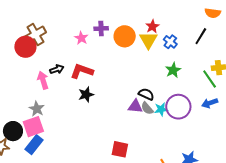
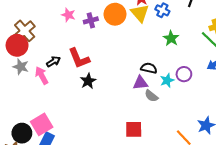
purple cross: (101, 29) -> (91, 20), moved
pink star: (81, 38) -> (68, 15), moved
red L-shape: (82, 71) -> (79, 58), turned -120
purple circle: (178, 107) -> (184, 74), size x0.6
gray semicircle: (147, 108) -> (151, 96), moved
gray star: (37, 109) -> (21, 67), moved

